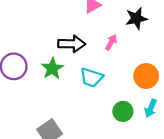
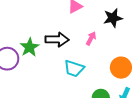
green star: (52, 68) -> (29, 47), moved

